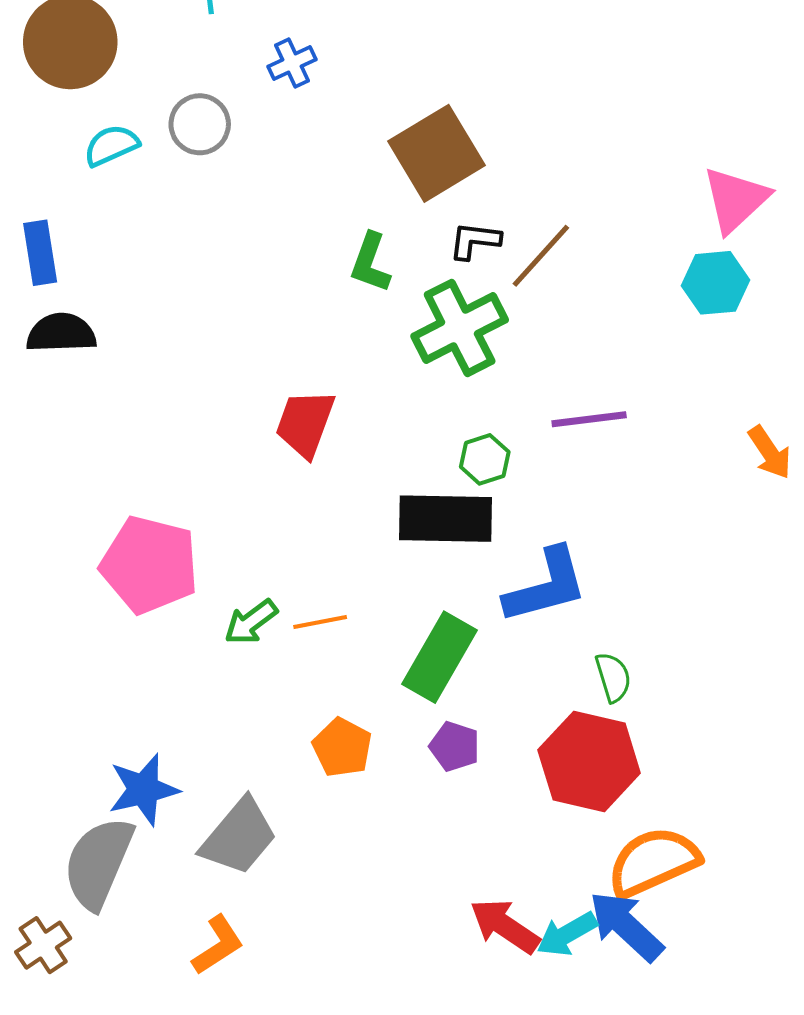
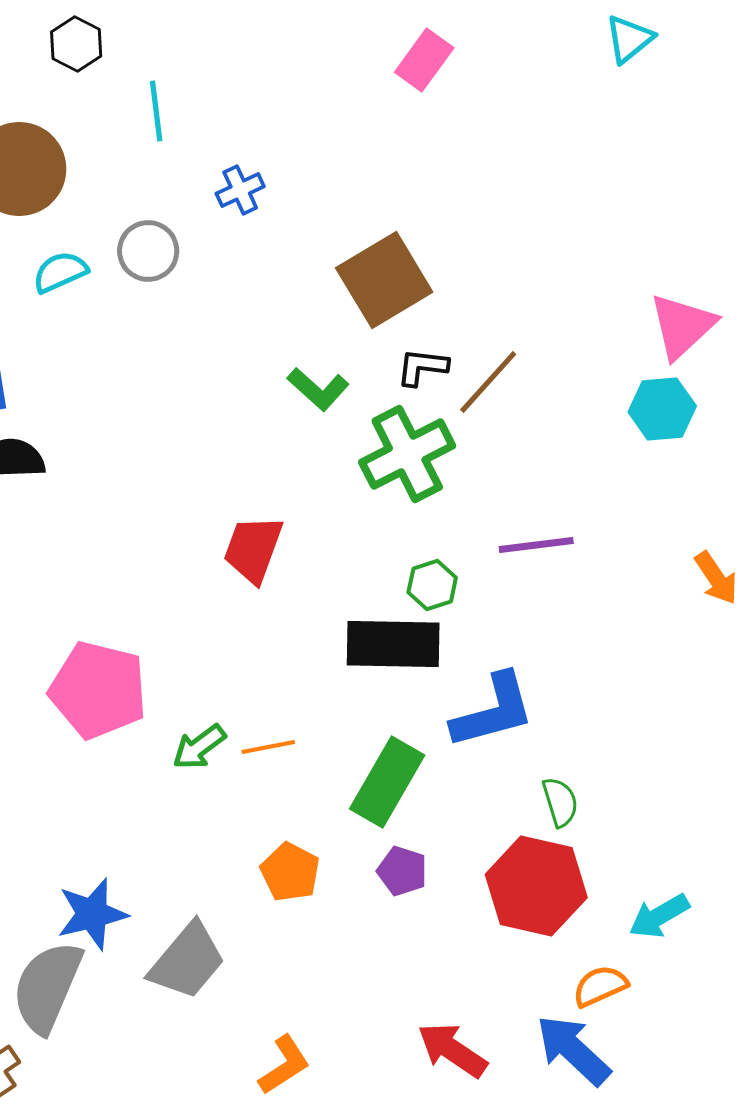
green L-shape: (370, 263) -> (318, 389), turned -68
orange semicircle: (653, 862) -> (600, 986), size x0.6
cyan arrow: (567, 934) -> (659, 916), moved
orange L-shape: (218, 945) -> (284, 1065), moved

